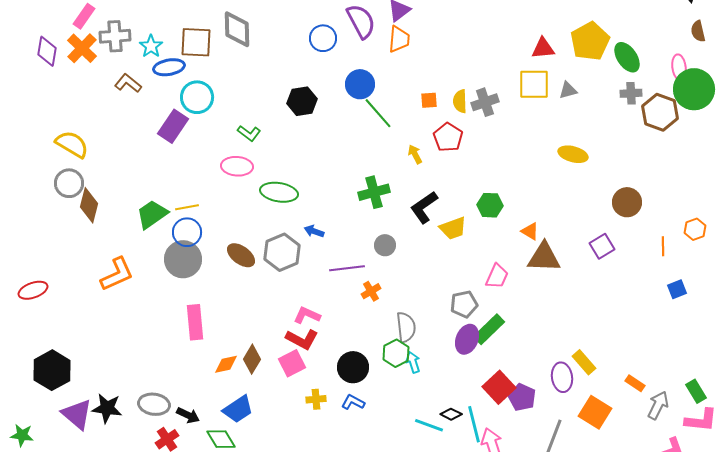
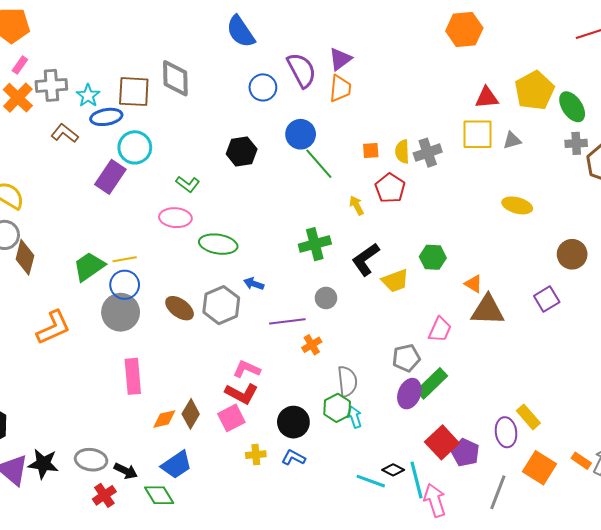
pink rectangle: (84, 16) -> (20, 65), size x0.7
orange rectangle: (635, 383) -> (581, 461), moved

